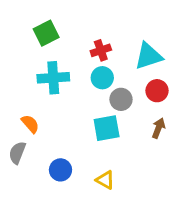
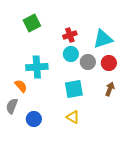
cyan cross: (53, 78) -> (37, 67), moved
gray circle: (121, 99) -> (88, 62), moved
blue circle: (60, 170) -> (34, 119), moved
yellow triangle: (105, 180) -> (73, 117), moved

